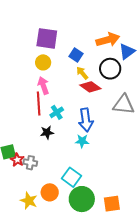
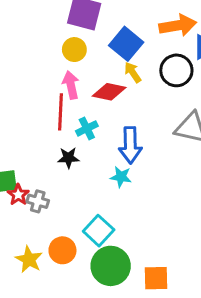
blue square: (76, 55) -> (126, 44), size x1.5
red diamond: (90, 87) -> (109, 92), moved, turned -30

